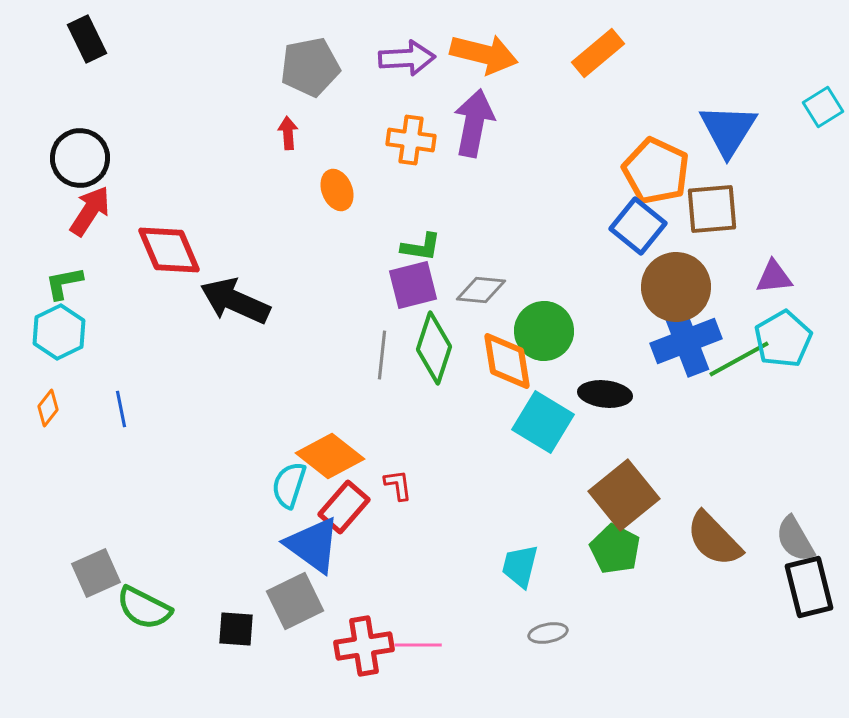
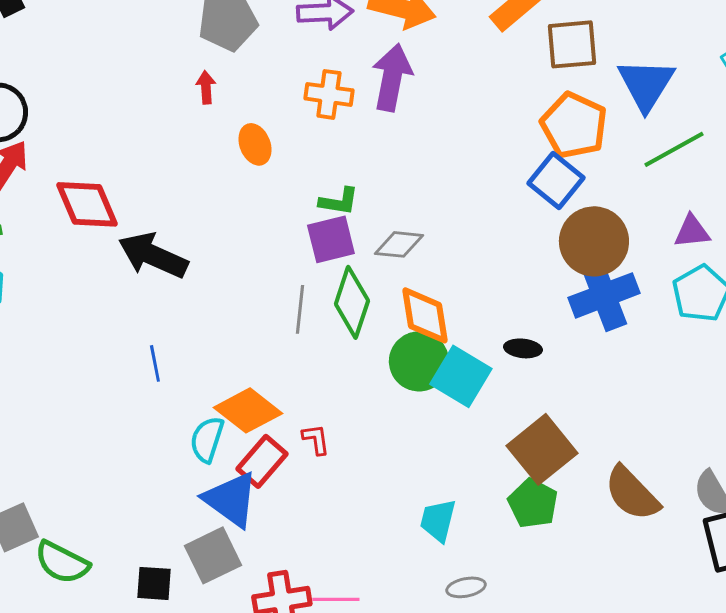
brown square: (712, 209) -> (572, 44), moved
green circle: (544, 331) -> (419, 361), moved
green line: (739, 359) -> (674, 149), moved
black ellipse: (605, 394) -> (523, 348), size x0.7
blue line: (121, 409) -> (155, 363), moved

